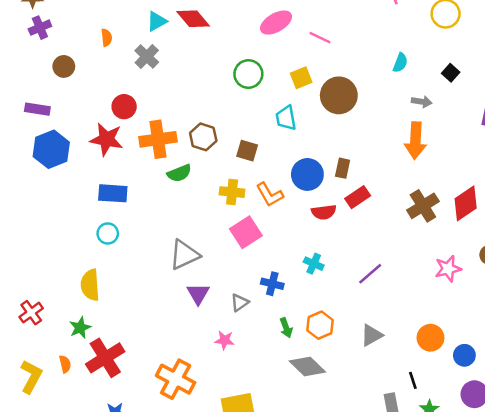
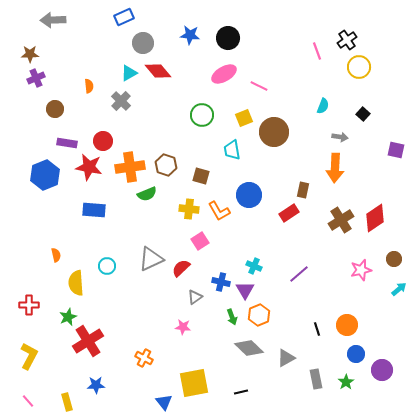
purple rectangle: (37, 109) -> (67, 143), moved
brown rectangle: (343, 168) -> (303, 190), moved
red semicircle: (324, 212) -> (181, 268), moved, turned 144
pink square: (246, 232) -> (200, 241), size x0.7
cyan circle: (108, 233) -> (107, 266), moved
purple triangle: (198, 294) -> (245, 290), moved
red cross: (31, 313) -> (29, 305), turned 36
gray triangle: (371, 335) -> (286, 358), moved
blue circle: (464, 355) -> (356, 354), moved
orange semicircle: (65, 364) -> (56, 255), moved
orange cross: (176, 379) -> (144, 358), size x0.6
black line: (413, 380) -> (317, 329), moved

